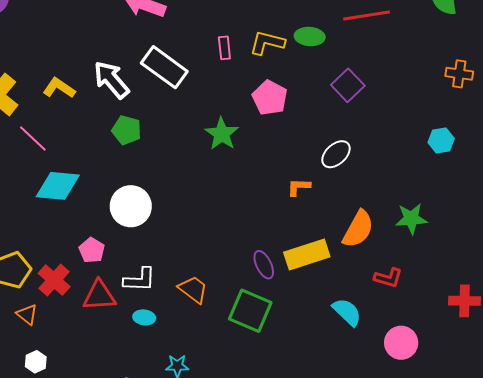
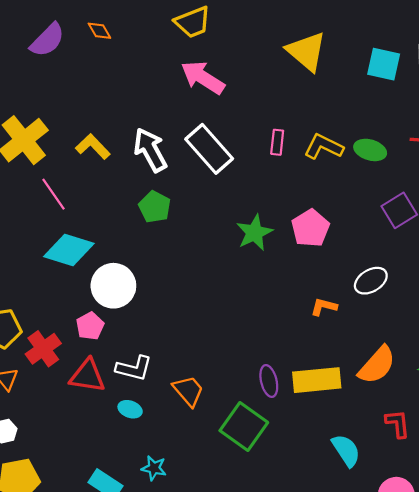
pink pentagon: (270, 98) -> (310, 228), moved
white circle: (131, 206) -> (113, 286), moved
red L-shape: (388, 278) -> (398, 424), turned -124

